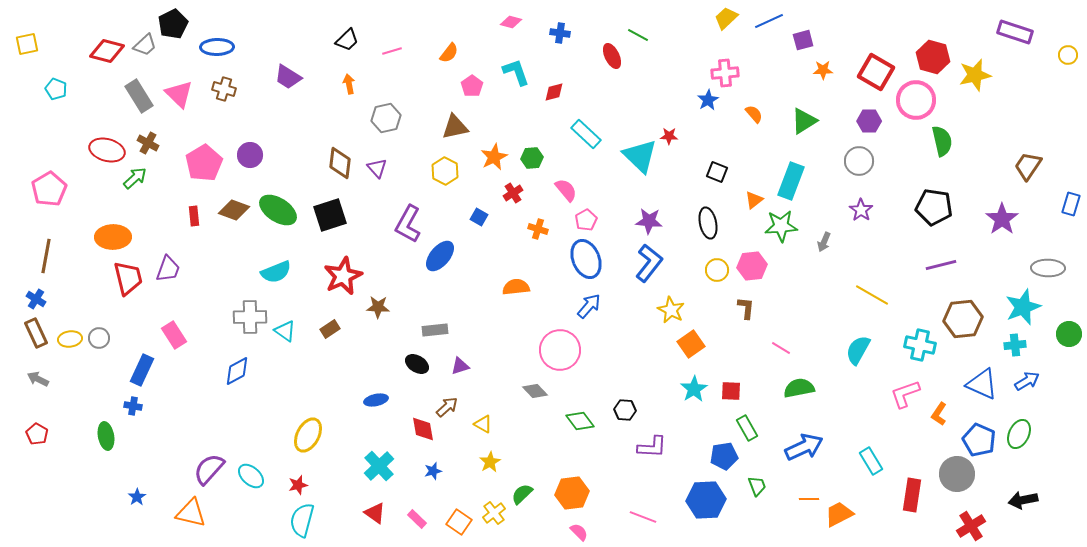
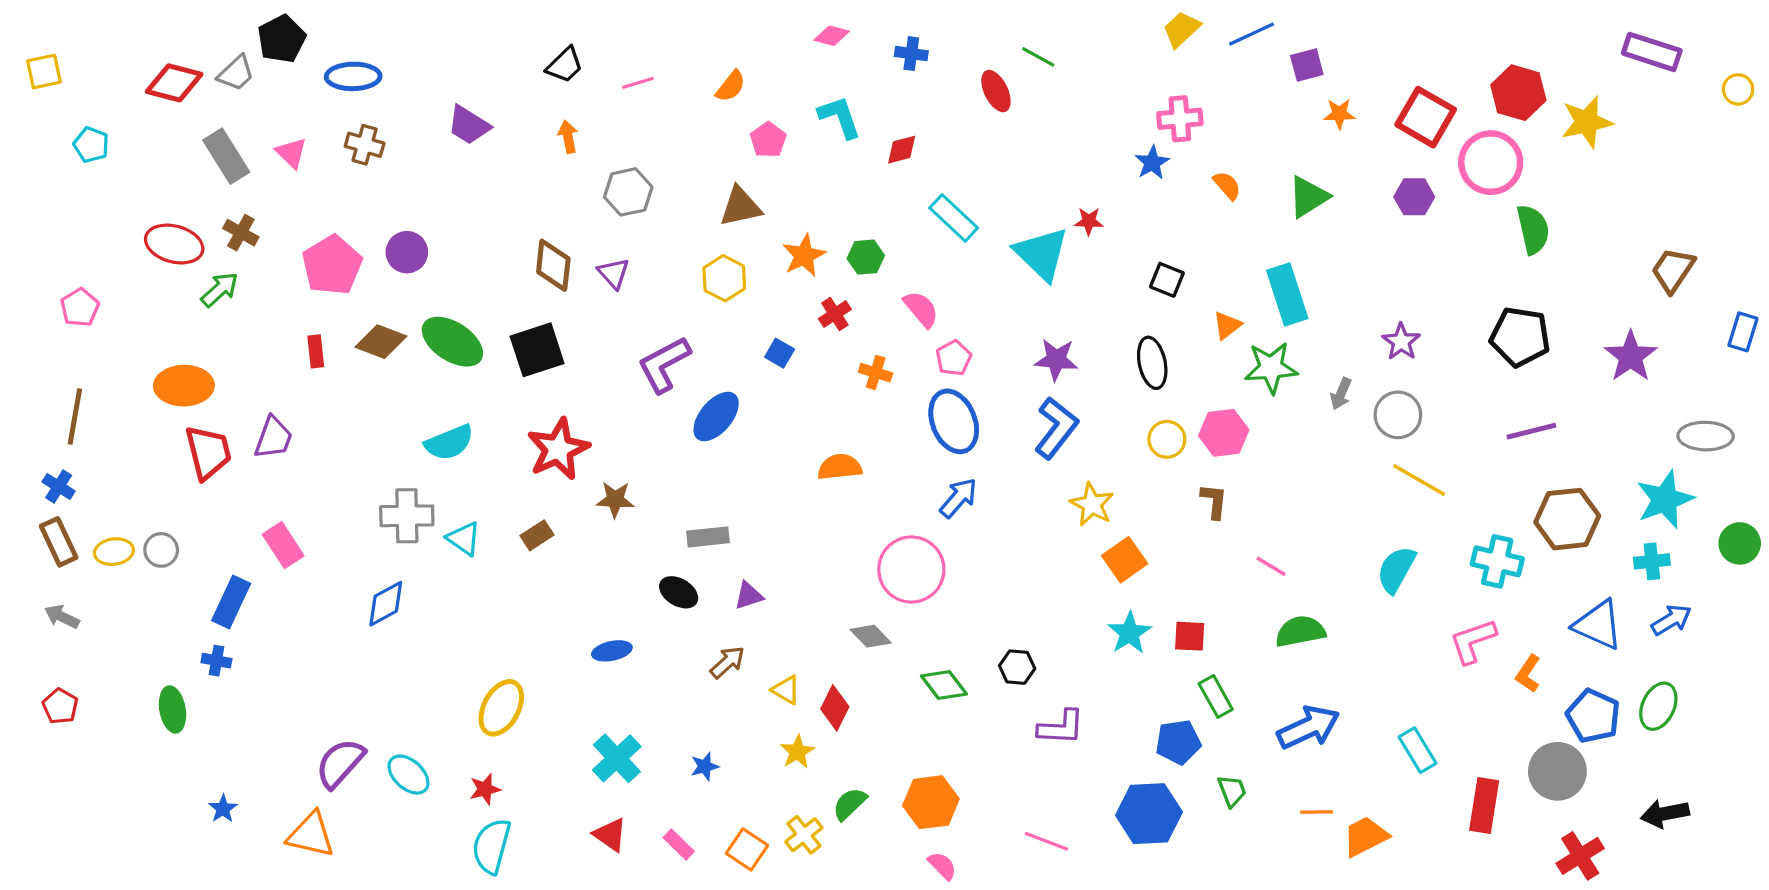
pink triangle: (179, 94) -> (291, 153), size x0.7
gray circle: (859, 161) -> (1398, 415), moved
cyan rectangle: (791, 181) -> (1287, 294), turned -39
pink pentagon: (49, 189) -> (80, 307), size x0.7
purple L-shape: (408, 224) -> (664, 364), turned 33
red diamond: (423, 429) -> (835, 708), moved, turned 36

